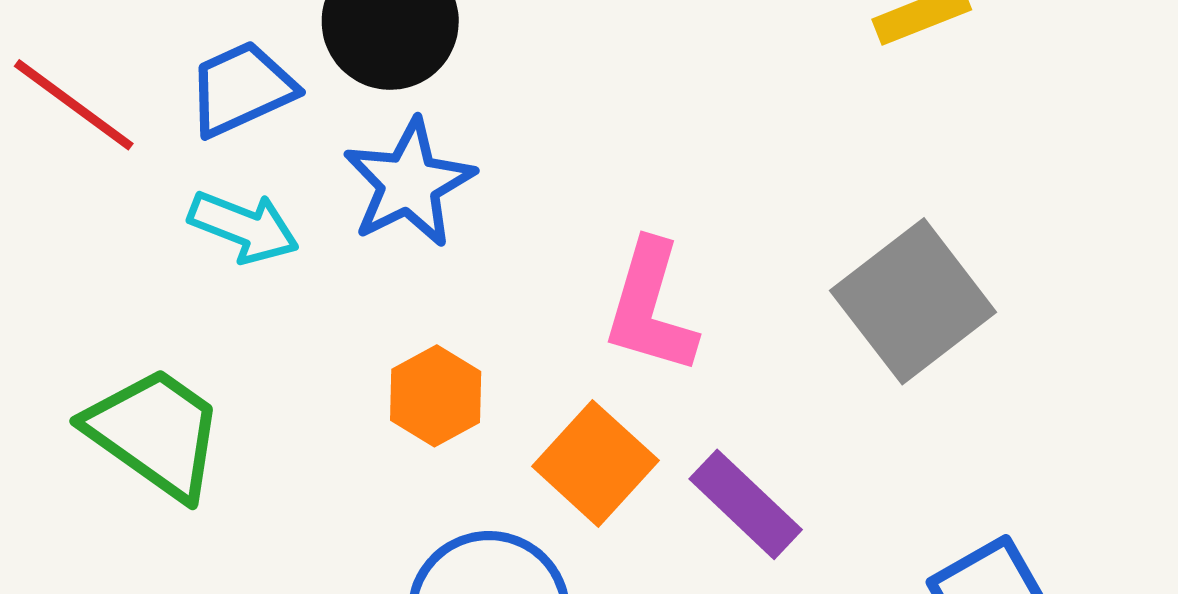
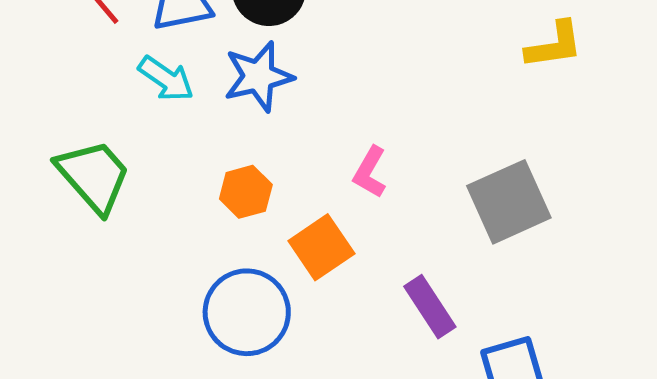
pink L-shape: (650, 307) -> (370, 172), size x0.7
purple rectangle: (746, 504) -> (430, 307), moved

